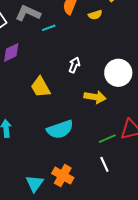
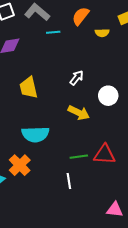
white arrow: (74, 65) -> (77, 78), moved
white circle: (118, 73) -> (108, 96), size x0.7
orange cross: (63, 176) -> (20, 165), moved

